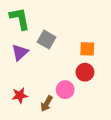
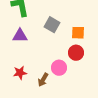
gray square: (47, 40) -> (52, 25), moved
purple triangle: (20, 52) -> (20, 36), turned 42

